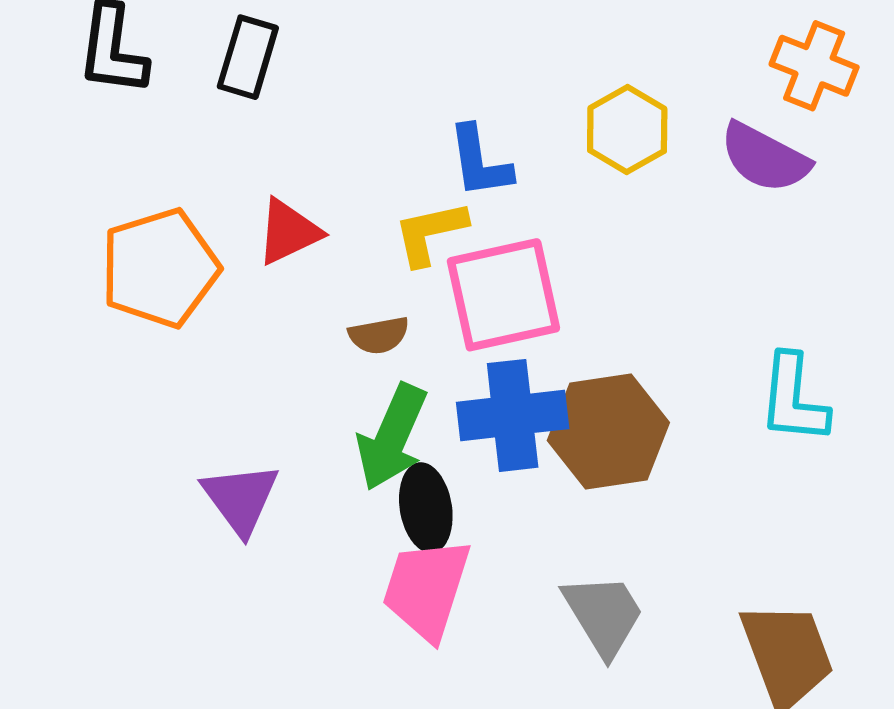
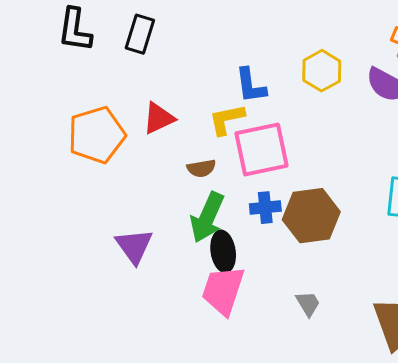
blue cross: (513, 415) -> (265, 208), size x0.6
gray trapezoid: (604, 615) -> (308, 304), size x0.6

